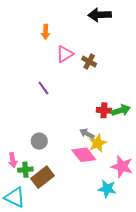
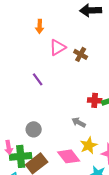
yellow star: (98, 143) -> (89, 145), moved
pink diamond: (84, 155) -> (69, 156), moved
green cross: (25, 170) -> (21, 156), size x1.5

